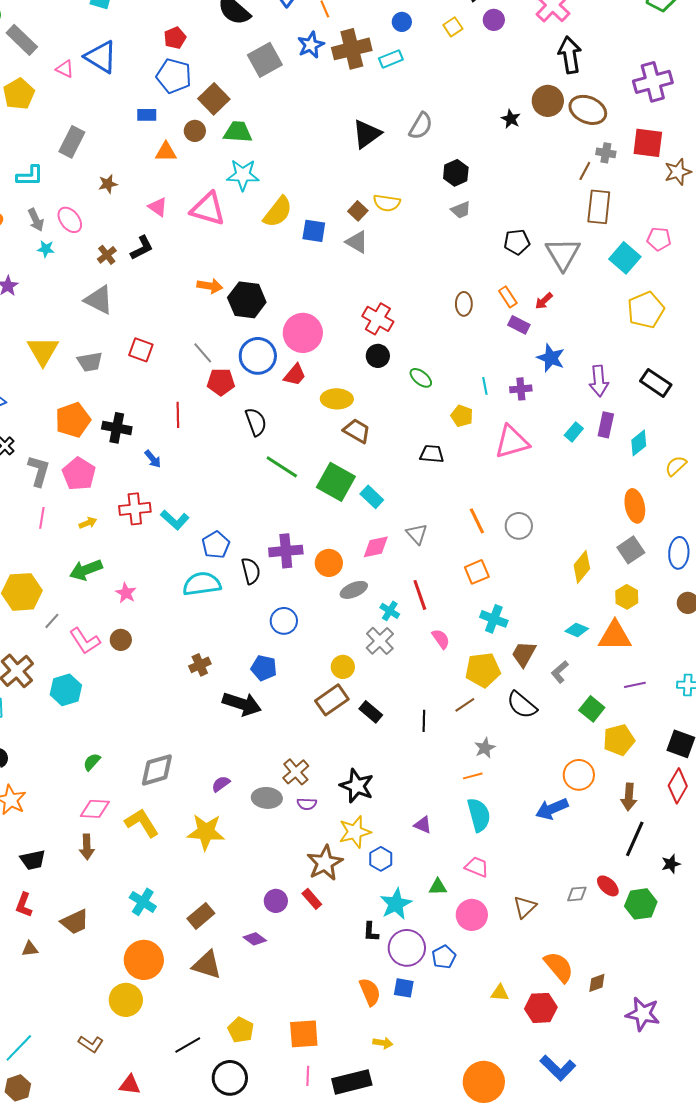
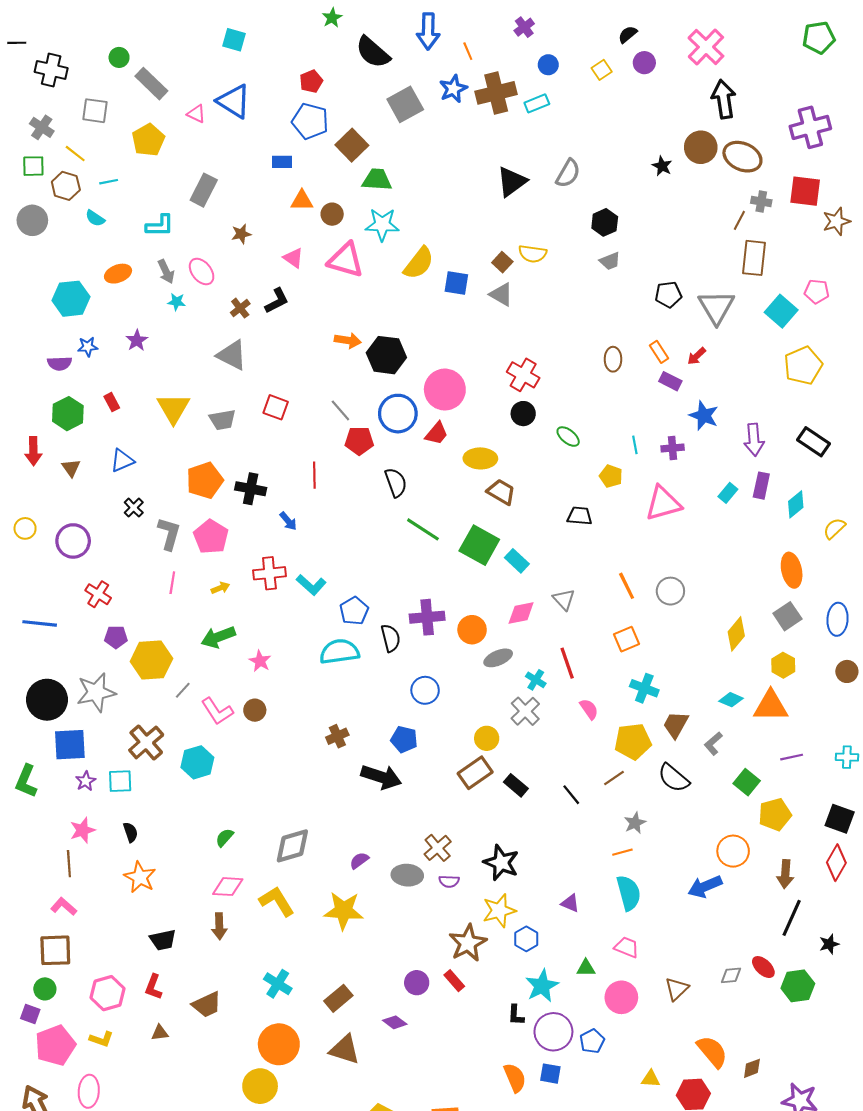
brown circle: (195, 131) -> (332, 214), moved
black line: (424, 721) -> (571, 795), turned -40

